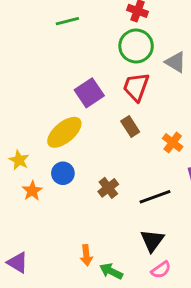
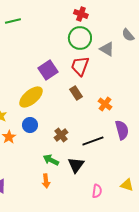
green line: (67, 21) -> (13, 21), moved
black triangle: (152, 241) -> (76, 165), moved
pink semicircle: (161, 270) -> (97, 191), turned -48
green arrow: (111, 271) -> (51, 160), moved

